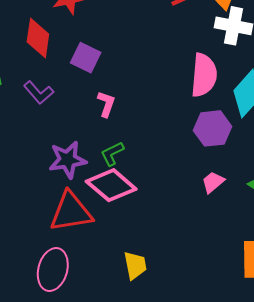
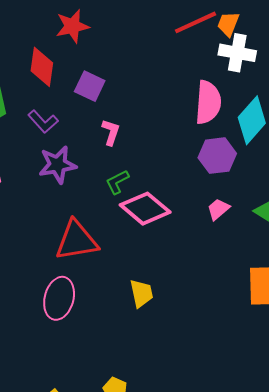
purple star: (68, 160) -> (58, 165), moved
pink diamond: (111, 185) -> (145, 209), moved

